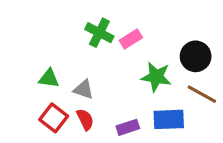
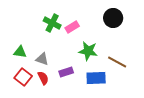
black circle: (196, 56) -> (113, 18), moved
purple rectangle: (128, 127) -> (66, 72), moved

